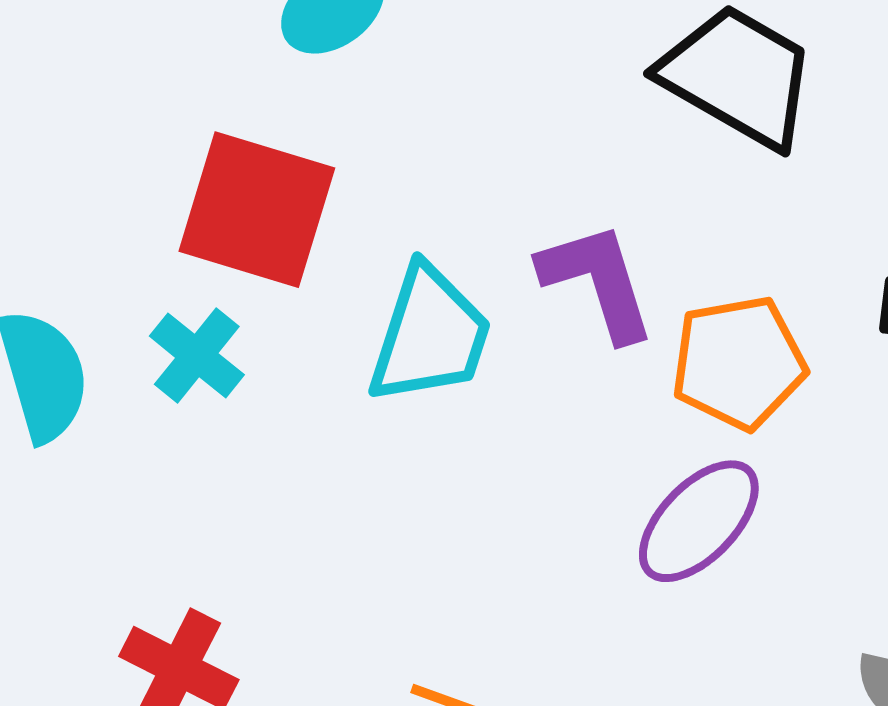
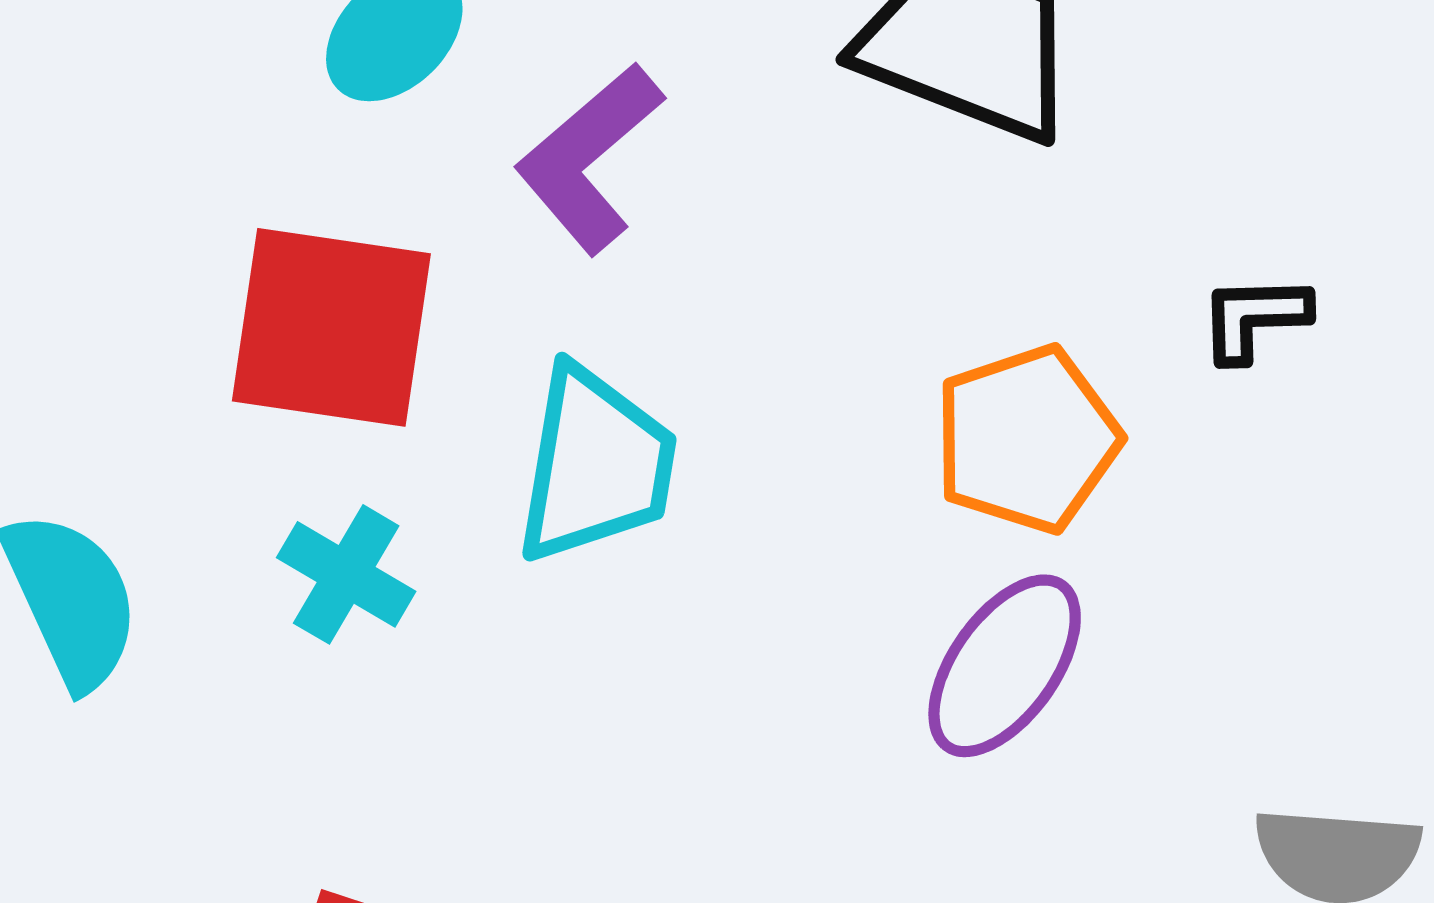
purple L-shape: (598, 281) -> (589, 158), moved, turned -105
cyan cross: (197, 355) -> (346, 574), moved

